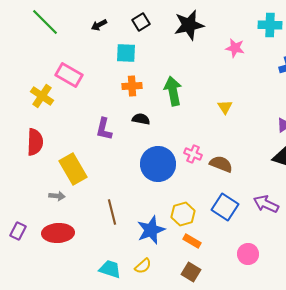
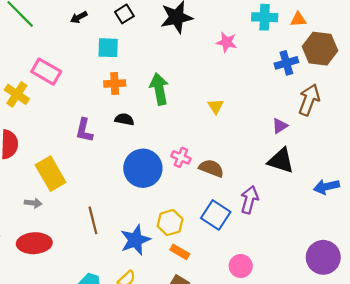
purple arrow: (266, 204) -> (249, 200), moved, turned 80

